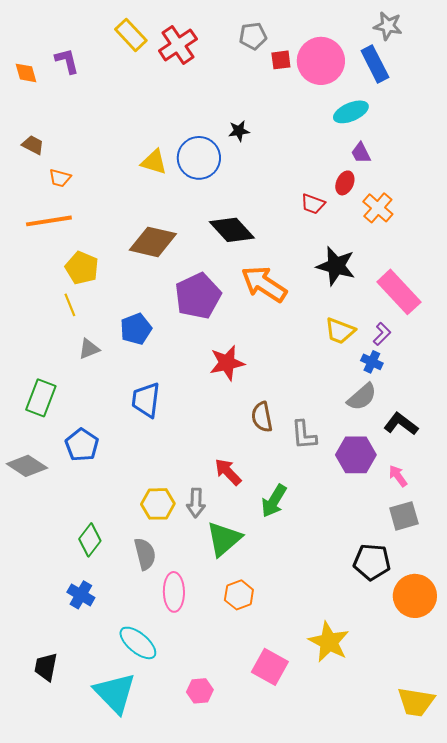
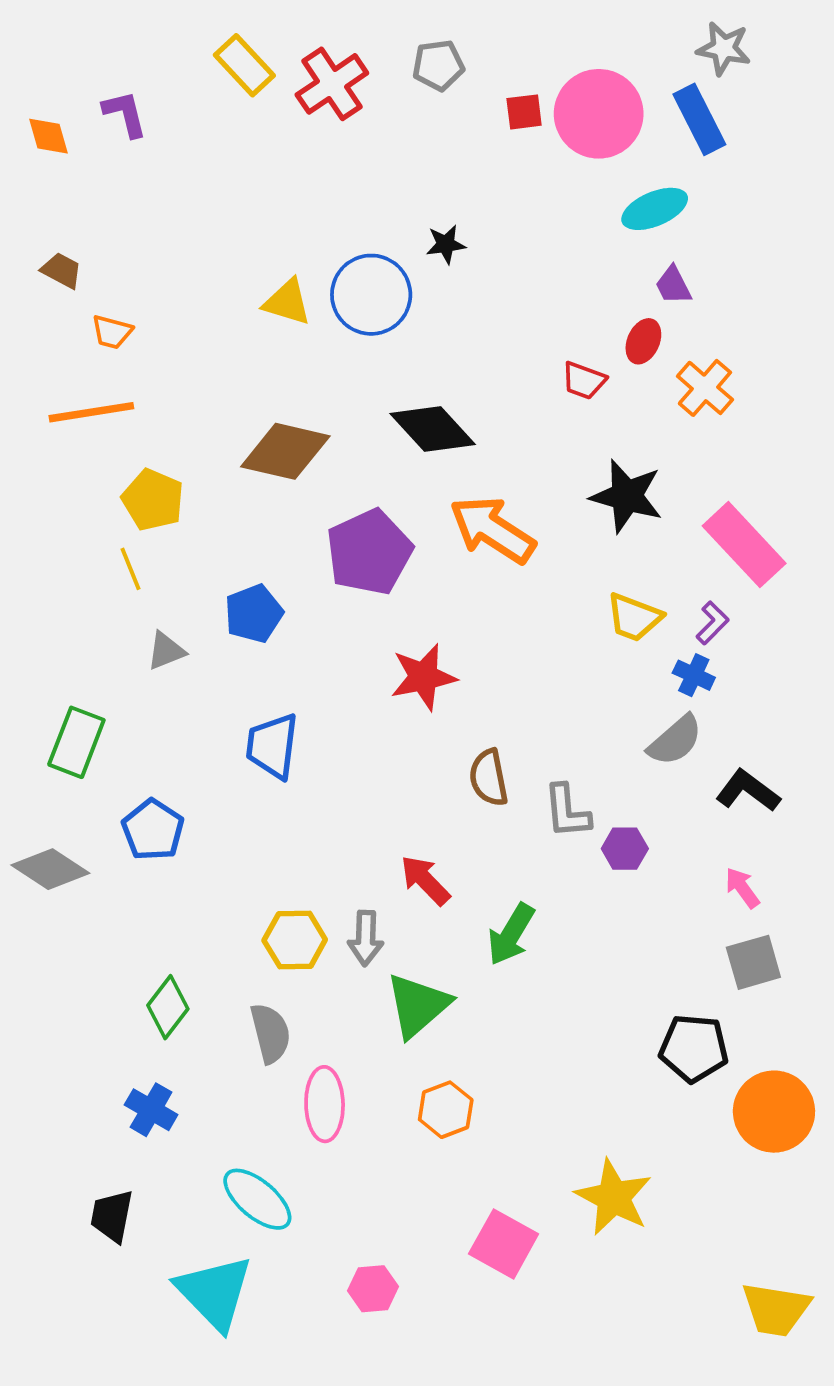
gray pentagon: (253, 36) -> (438, 65), moved
purple hexagon: (356, 455) -> (625, 849), moved, size x0.6
black trapezoid: (46, 667) -> (112, 1216), moved

